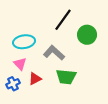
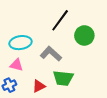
pink triangle: (20, 64) -> (16, 65), turned -32
red triangle: (35, 79) -> (39, 86), moved

